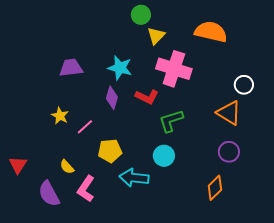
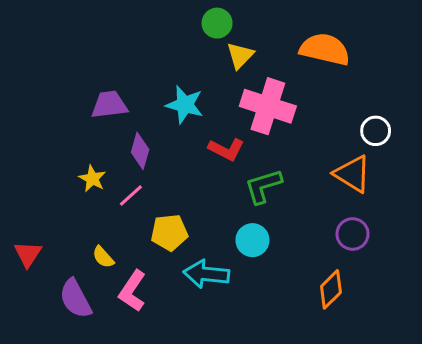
purple diamond: (112, 98) -> (140, 151), moved

